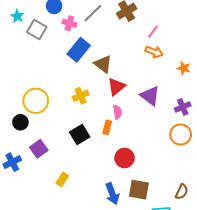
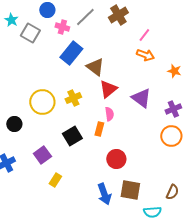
yellow circle: (36, 101) -> (42, 102), moved
purple square: (39, 149) -> (42, 155), moved

